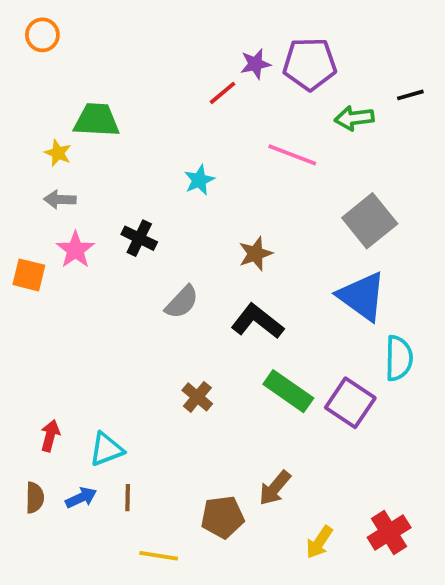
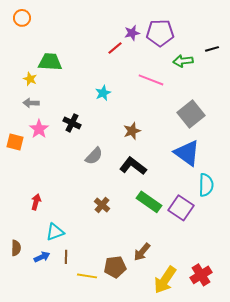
red arrow: (50, 436) -> (36, 202), moved
brown semicircle: (35, 498) -> (16, 248), moved
yellow arrow: (319, 542) -> (165, 280), size x1.6
yellow line: (159, 556) -> (87, 276), moved

